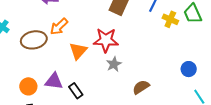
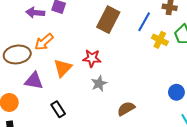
red star: (106, 40) -> (92, 58), size x0.7
purple triangle: (54, 81) -> (34, 81), moved

